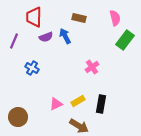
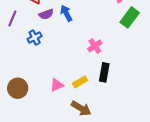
blue cross: (32, 68) -> (35, 38), moved, turned 32
black rectangle: (101, 104) -> (104, 72), moved
brown circle: (18, 117) -> (18, 88), moved

